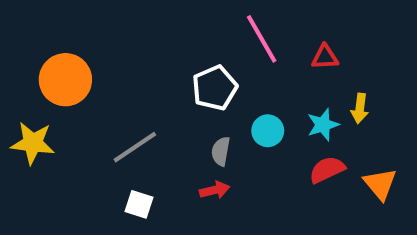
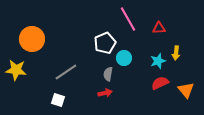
cyan circle: (268, 131) -> (124, 58), moved
white square: (139, 204) -> (58, 100), moved

